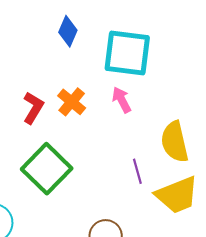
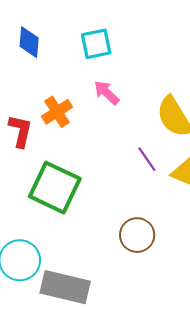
cyan square: (127, 53) -> (96, 44), size x0.6
orange cross: (72, 102) -> (57, 112), turned 36

